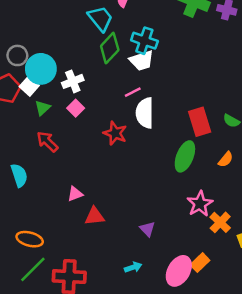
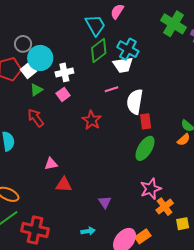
white semicircle: (145, 113) -> (135, 102), moved
red rectangle: (200, 122) -> (146, 121), moved, size x0.7
orange semicircle: (226, 159) -> (184, 140), moved

